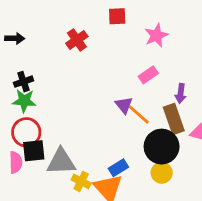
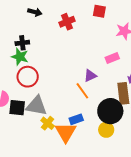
black arrow: (15, 38) -> (35, 12), moved
purple triangle: (124, 105) -> (90, 76), turned 32
orange line: (139, 115) -> (82, 91), moved
red circle: (26, 132) -> (28, 77), moved
black square: (34, 151) -> (17, 108), moved

